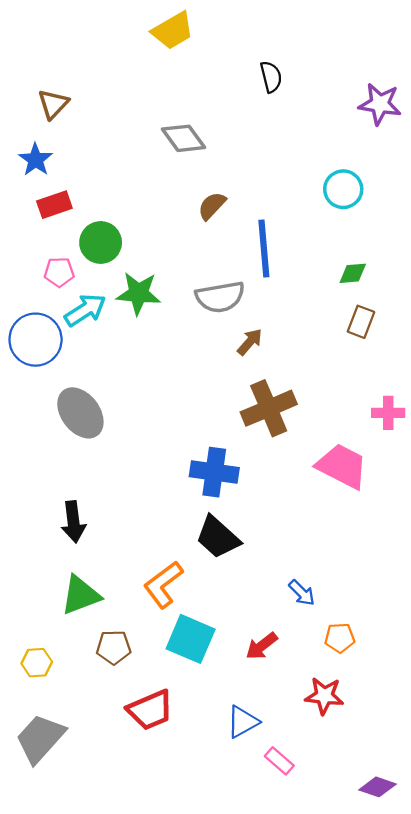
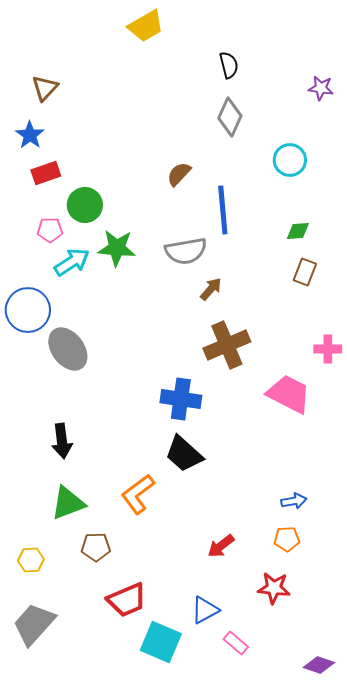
purple star: (380, 104) -> (321, 88), size x0.7
gray diamond: (183, 138) -> (230, 117), moved, turned 60
blue circle: (36, 340) -> (28, 310), moved
blue arrow: (302, 593) -> (294, 501), moved, turned -55
cyan square: (191, 639) -> (161, 642), moved

